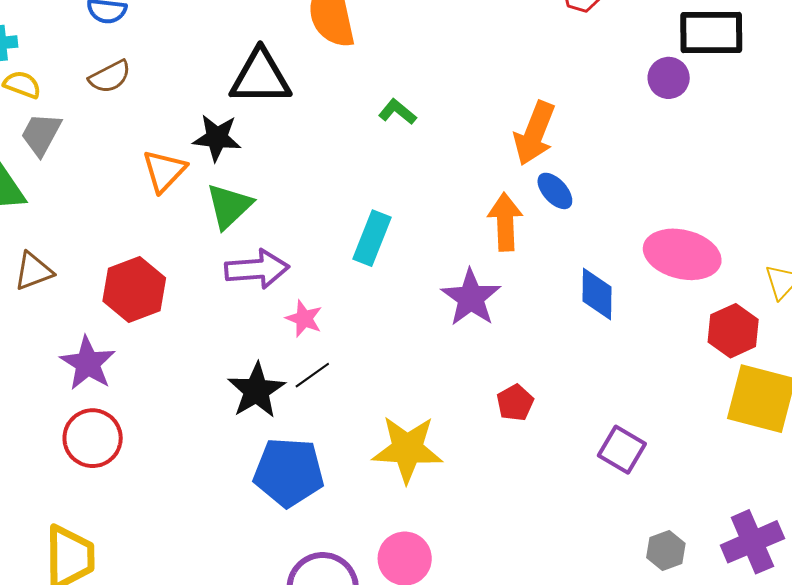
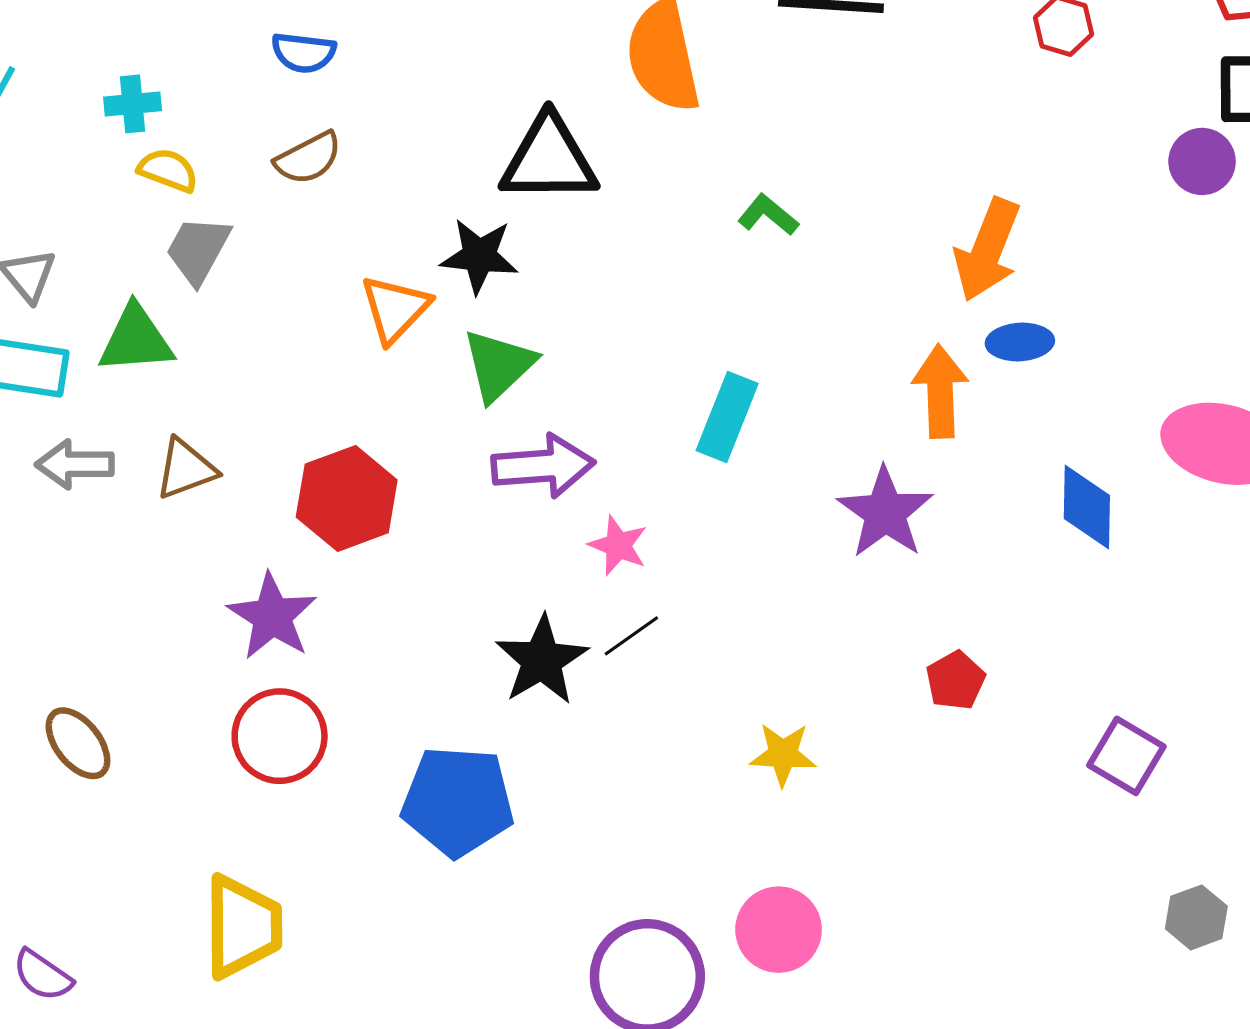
blue ellipse: (555, 191) -> (1020, 342), turned -51
yellow star: (407, 449) -> (783, 754), size x0.6
blue pentagon: (289, 472) -> (458, 801), moved

